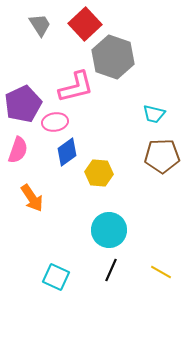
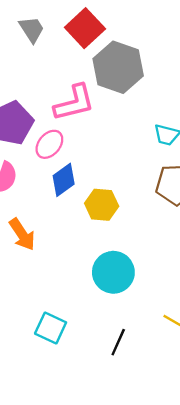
pink ellipse: (55, 122) -> (49, 144), turned -40
black line: (111, 270) -> (118, 342), moved

